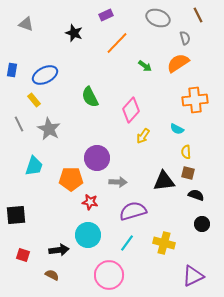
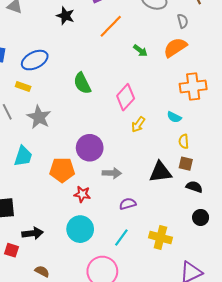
yellow rectangle: (34, 100) -> (23, 86), turned -32
purple semicircle: (133, 211) -> (128, 204), size x0.6
black arrow: (59, 250) -> (33, 233), moved

